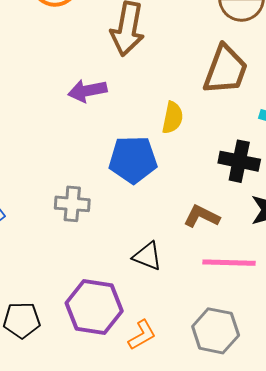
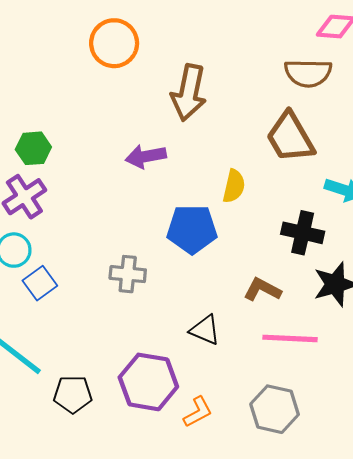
brown trapezoid: (226, 70) -> (290, 137), turned 128

